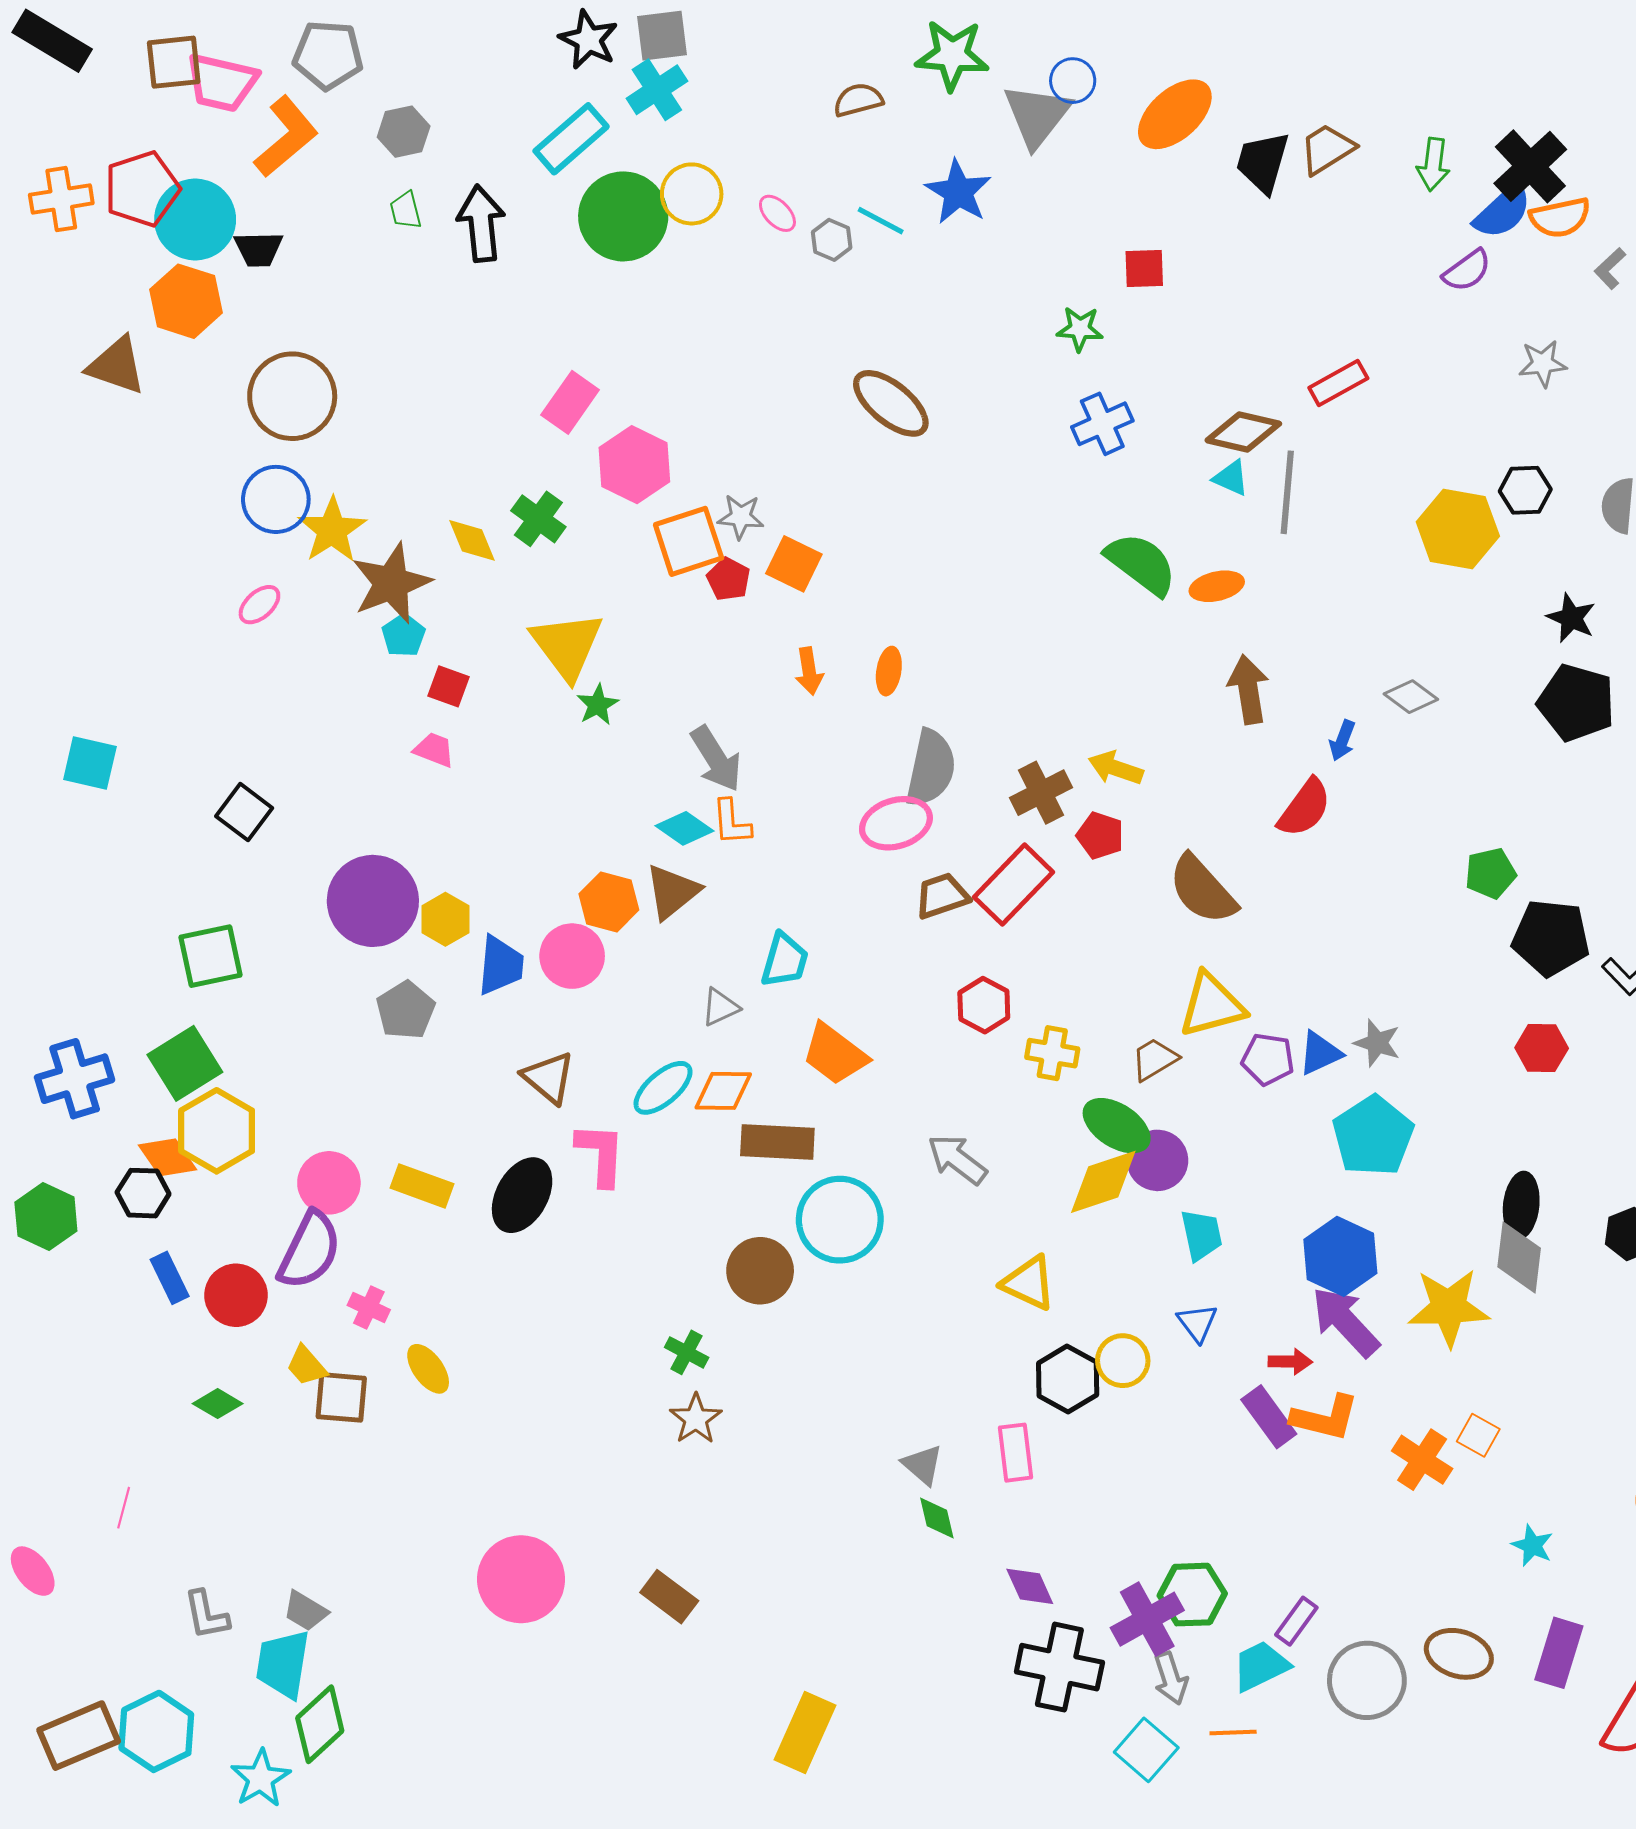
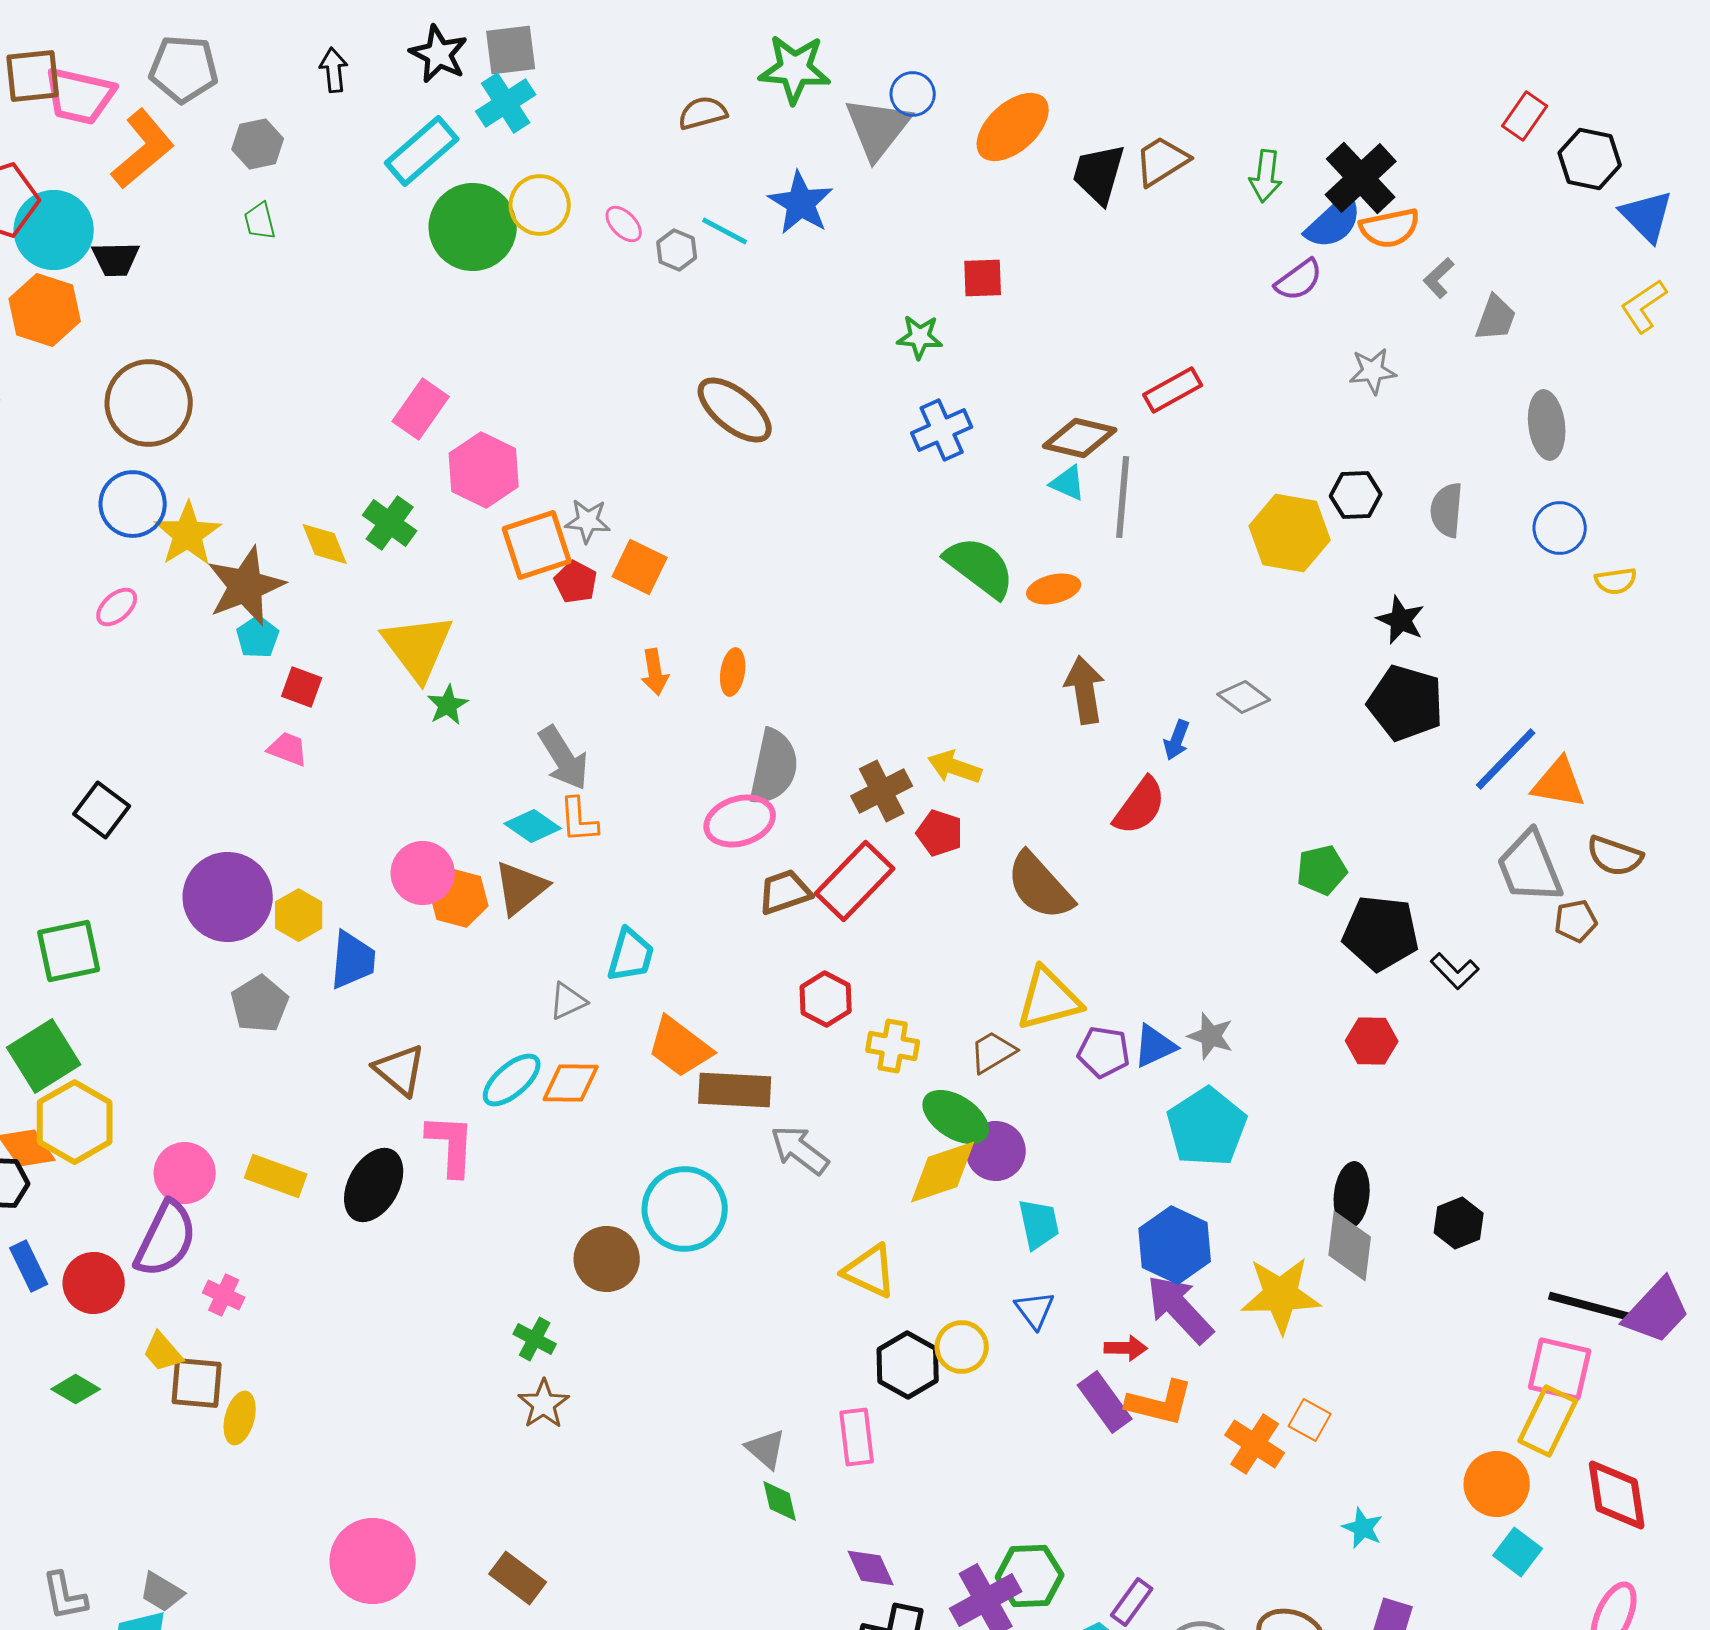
black arrow: (481, 224) -> (334, 70), moved, size x0.6
pink circle: (572, 956) -> (423, 873), moved
brown rectangle: (777, 1142) -> (735, 1090), moved
yellow ellipse: (428, 1369) -> (240, 1418), moved, turned 51

